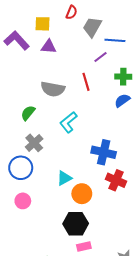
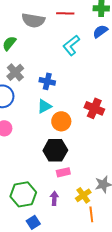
red line: (86, 82) -> (65, 13), turned -72
cyan L-shape: (68, 122) -> (71, 45), moved
blue cross: (104, 152) -> (47, 81), moved, size x0.7

